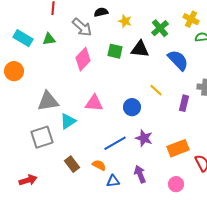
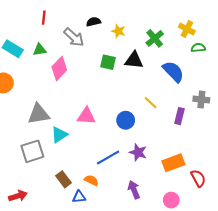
pink diamond: (83, 59) -> (59, 68), moved
blue triangle: (113, 181) -> (79, 197), moved

